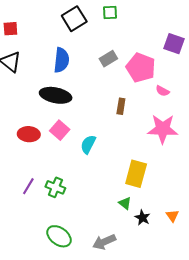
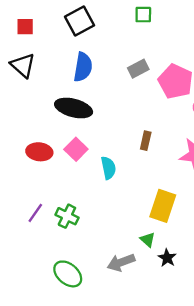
black square: (74, 19) -> (79, 21), moved
brown rectangle: (121, 106) -> (146, 141), moved
cyan semicircle: (88, 144) -> (108, 168), turned 138
gray arrow: (104, 242) -> (121, 262), moved

